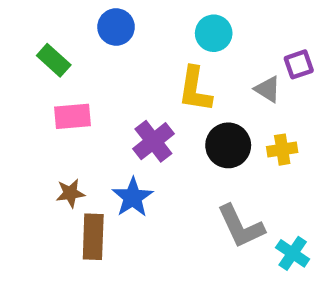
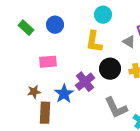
blue circle: (116, 27) -> (55, 25), moved
pink rectangle: (72, 116) -> (48, 62), moved
purple cross: (153, 141) -> (85, 82), moved

